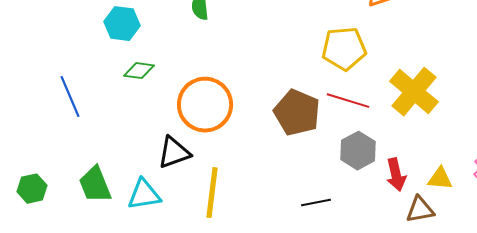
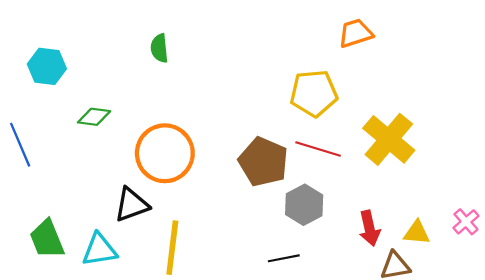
cyan hexagon: (122, 24) -> (47, 66), moved
gray hexagon: (358, 151) -> (304, 205), moved

